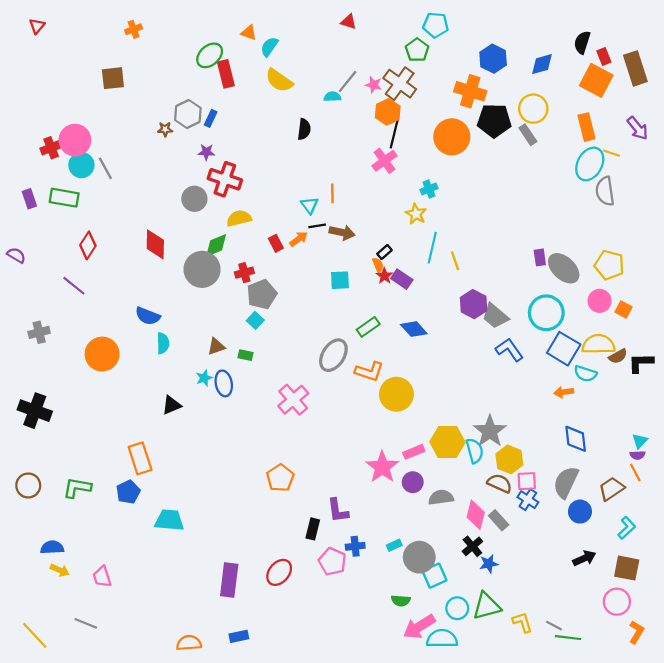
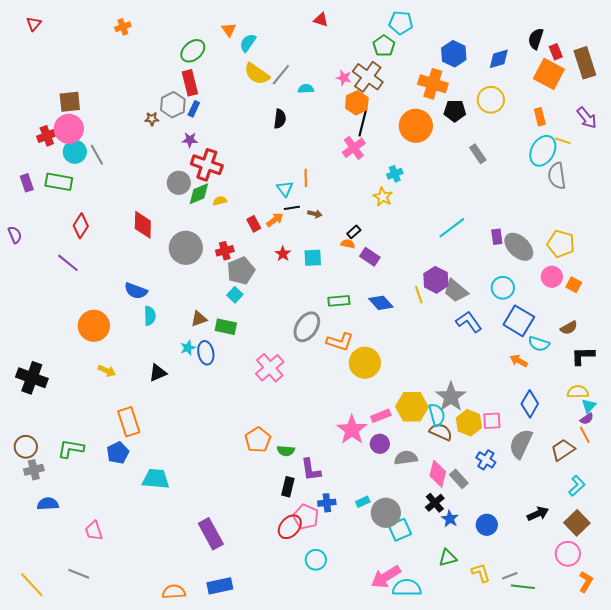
orange triangle: (249, 33) -> (229, 30), turned 35
red rectangle: (226, 74) -> (190, 83), moved
brown square: (113, 78) -> (70, 102), moved
gray line: (348, 81) -> (281, 75), moved
black pentagon: (494, 121) -> (455, 111), size x0.7
orange rectangle: (586, 127) -> (540, 117), size x0.7
gray rectangle: (528, 135) -> (478, 154), moved
yellow semicircle: (239, 218) -> (220, 201), size x0.6
brown arrow: (342, 232) -> (315, 214), size x0.6
green diamond: (216, 245) -> (199, 194), moved
cyan line: (432, 248) -> (452, 228), moved, turned 40
purple semicircle: (16, 255) -> (15, 235), turned 36
yellow line: (455, 261) -> (419, 295), moved
orange semicircle: (378, 265) -> (348, 244), turned -56
red star: (384, 276) -> (283, 254), moved
cyan circle: (546, 313) -> (503, 288), size x0.7
green rectangle: (368, 327) -> (339, 301), turned 30
gray cross: (39, 332) -> (34, 470), moved
yellow semicircle: (598, 344) -> (578, 392), moved, size x0.7
green rectangle: (245, 355) -> (226, 327), size x1.5
black L-shape: (641, 363) -> (583, 356), moved
orange arrow: (564, 392) -> (519, 361), turned 36
blue diamond: (576, 439) -> (530, 404), turned 36
purple semicircle: (638, 455) -> (587, 419), turned -32
pink square: (527, 481) -> (492, 421), moved
brown semicircle: (500, 483) -> (441, 432), moved
blue circle: (580, 512) -> (487, 525), moved
blue star: (489, 564) -> (450, 519), turned -30
brown square: (627, 568) -> (577, 523), turned 35
yellow arrow: (60, 570) -> (107, 371), moved
red ellipse: (279, 572) -> (290, 527), moved
purple rectangle: (229, 580) -> (211, 534), turned -36
green semicircle: (401, 601) -> (286, 451), moved
green triangle: (487, 606) -> (448, 558), size x0.7
cyan circle: (457, 608) -> (316, 560), moved
gray line: (554, 626) -> (510, 576), turned -49
blue rectangle: (239, 636) -> (220, 586), size x1.4

